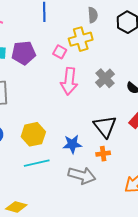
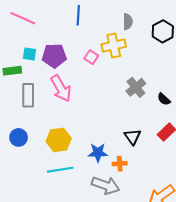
pink arrow: (69, 81) -> (61, 88), moved, turned -40
black triangle: (105, 126) -> (133, 137), size x0.7
orange cross: (103, 154) -> (120, 164), moved

